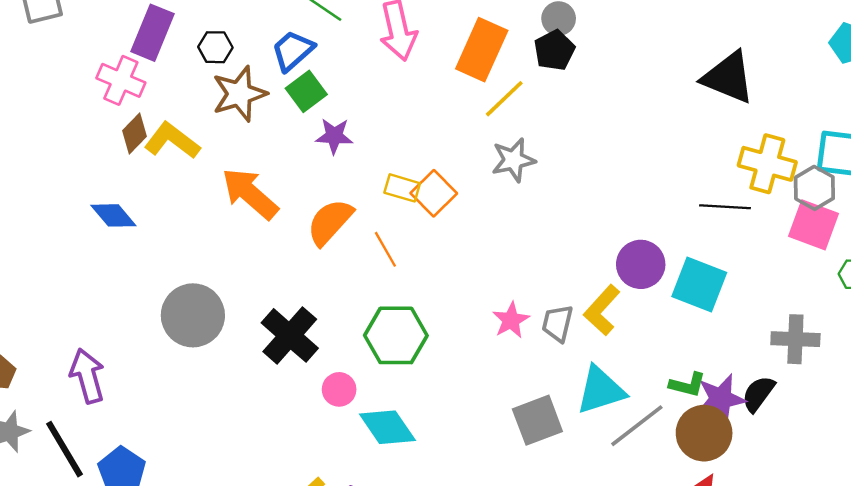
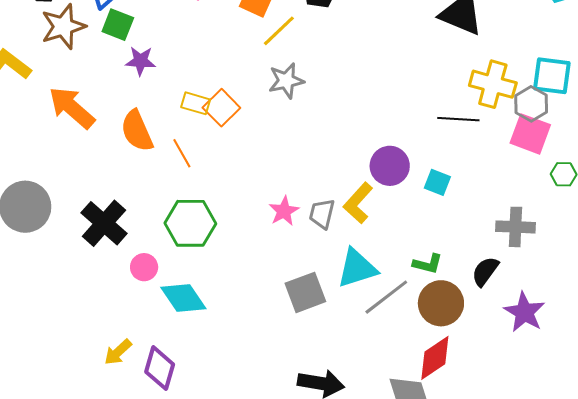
green square: (306, 91) -> (118, 25), turned -32
orange semicircle: (330, 222) -> (137, 131), turned -66
cyan square: (699, 285) -> (437, 182), size x0.6
purple star: (721, 399) -> (525, 312), moved, turned -30

